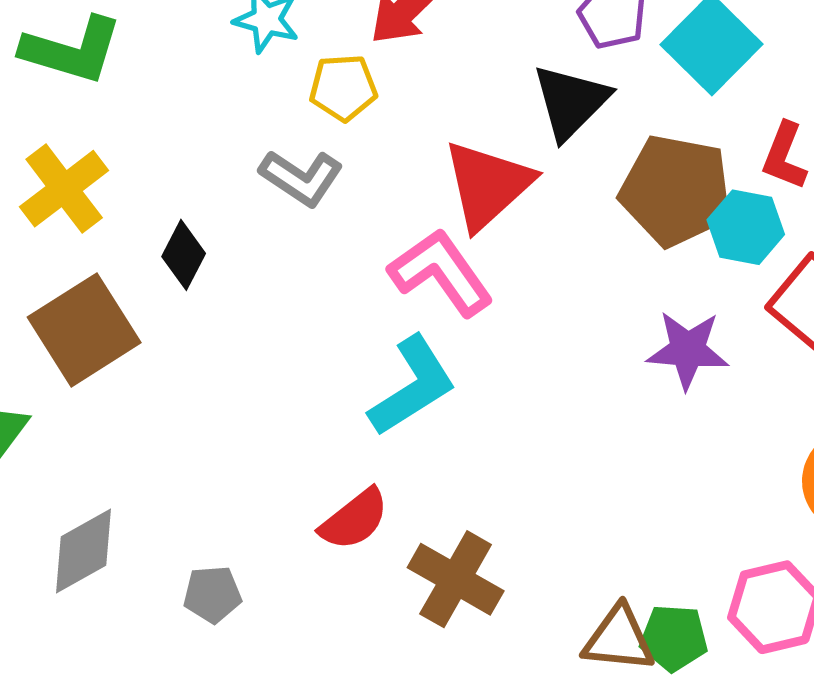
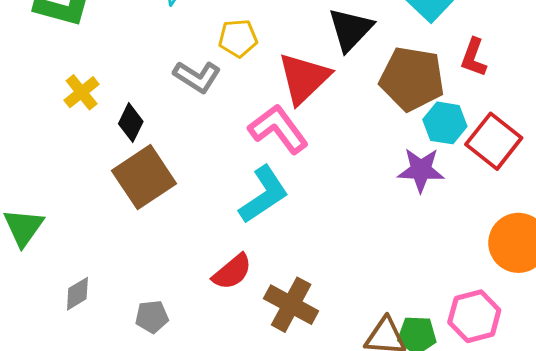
yellow pentagon: (343, 88) -> (238, 38), moved
yellow cross: (64, 189) -> (82, 92), moved, size x0.7
cyan hexagon: (746, 227) -> (445, 123), moved
brown square: (84, 330) -> (144, 177), moved
gray diamond: (84, 551) -> (77, 294), size x0.7

